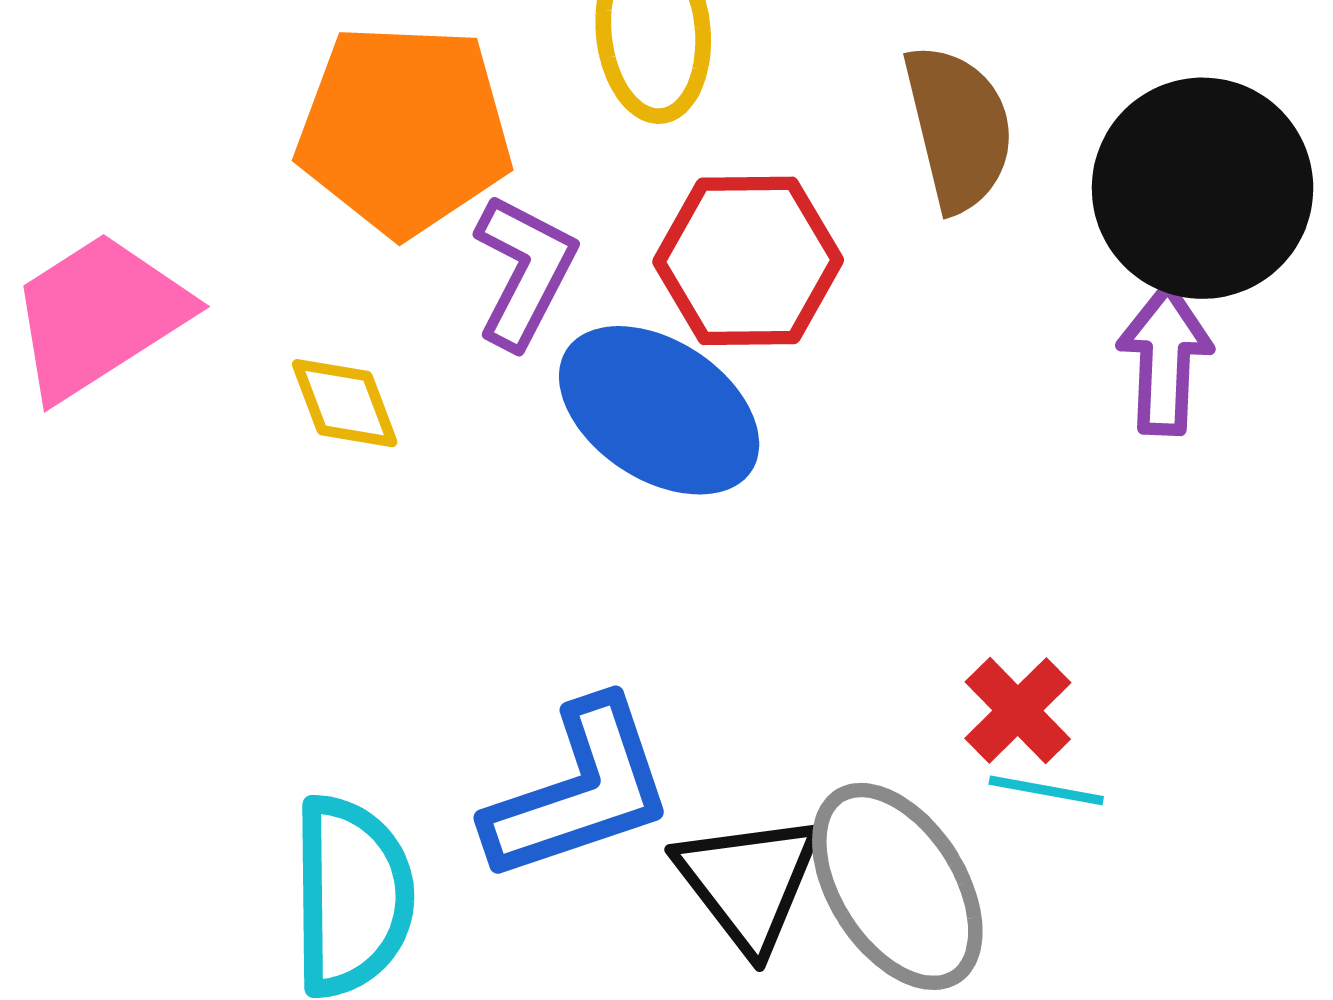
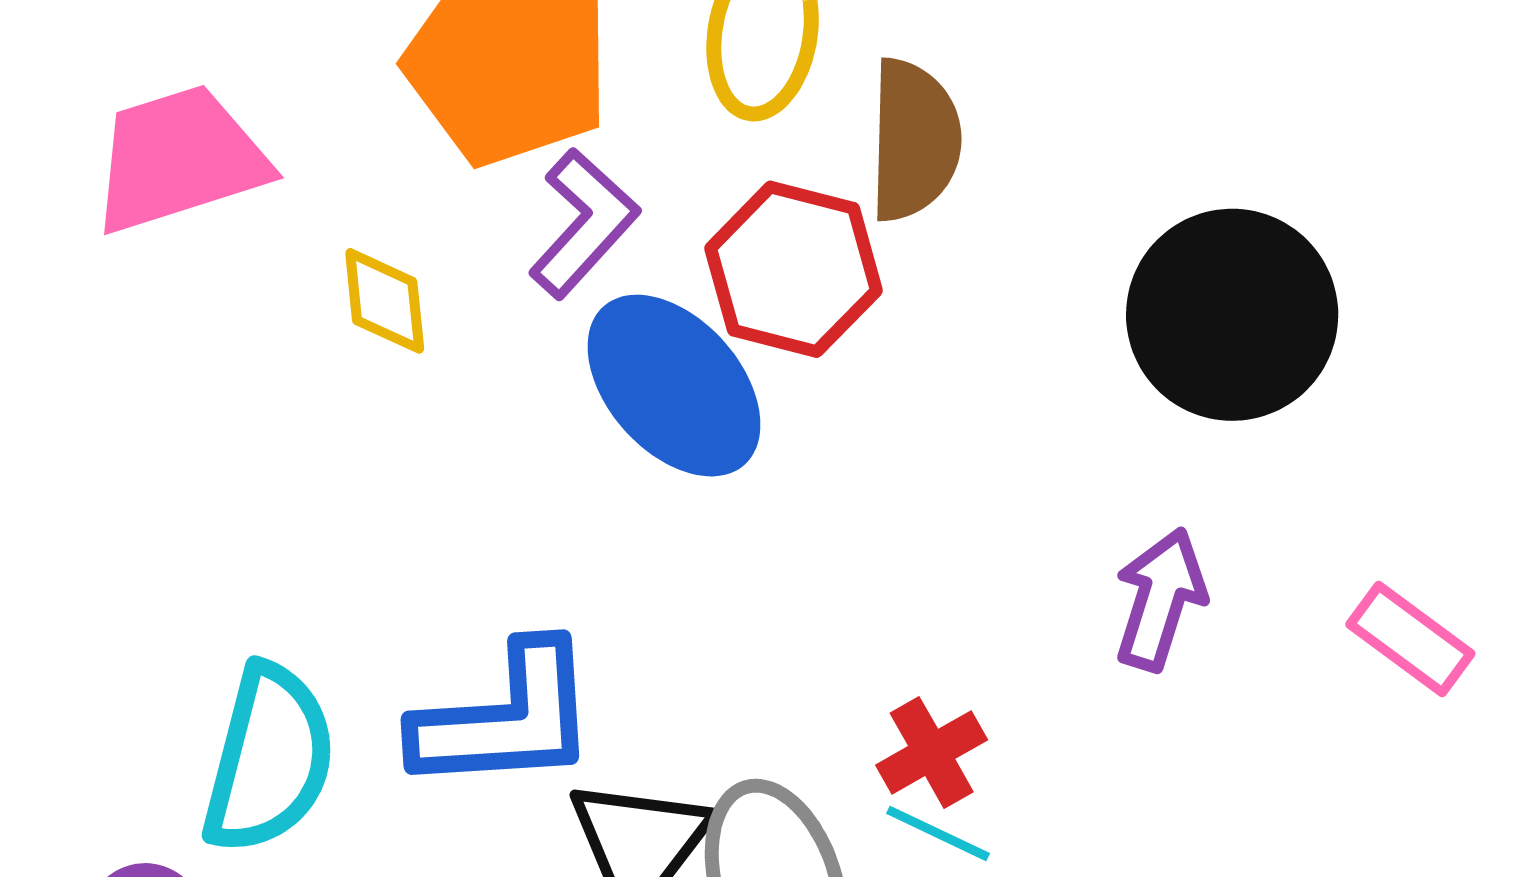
brown semicircle: (958, 128) -> (914, 140), moved
purple arrow: (1165, 360) -> (1160, 599), moved

